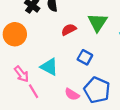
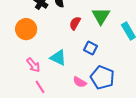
red semicircle: (69, 30) -> (75, 23), turned -32
pink line: (34, 91) -> (40, 87), moved

